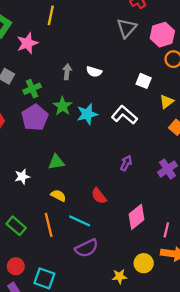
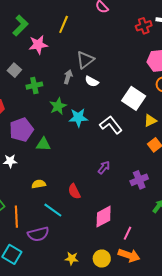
gray triangle: (127, 28) -> (85, 60), moved
white square: (144, 81) -> (134, 98), size x1.6
purple pentagon: (35, 118) -> (21, 130), moved
green triangle: (56, 162) -> (43, 144), moved
yellow semicircle: (58, 196) -> (39, 184), turned -48
orange line: (49, 225) -> (16, 217), moved
purple semicircle: (87, 248) -> (38, 234), moved
yellow star: (119, 276) -> (72, 258), moved

